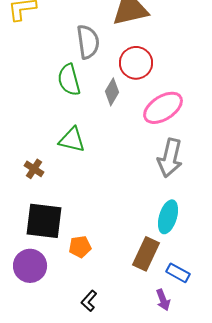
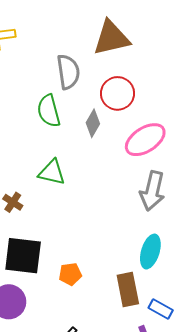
orange pentagon: (80, 247) -> (70, 274), moved
brown rectangle: (146, 254) -> (128, 289), turned -36

